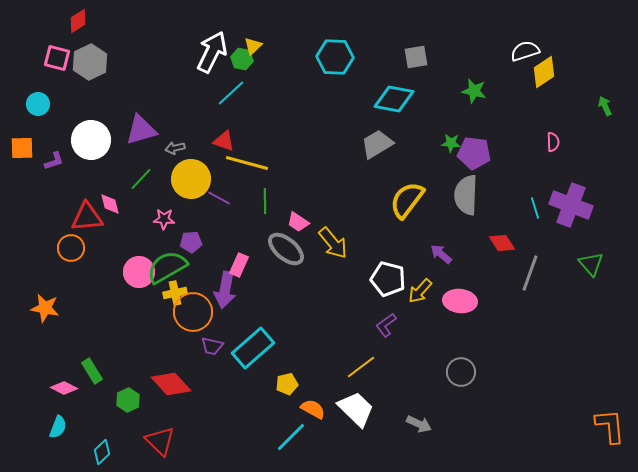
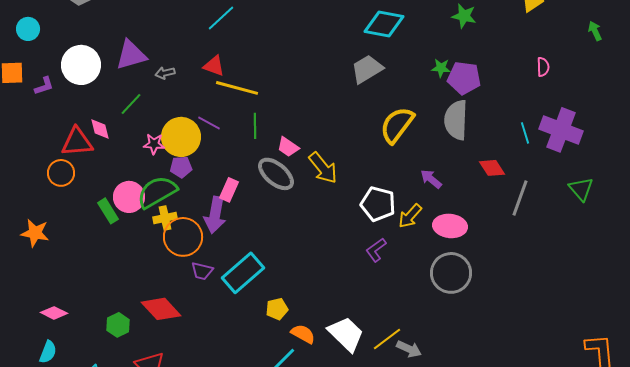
yellow circle: (191, 179) -> (181, 137), moved
yellow line: (361, 367) -> (387, 339), moved
green rectangle: (92, 371) -> (108, 211), moved
gray circle: (461, 372) -> (451, 273), moved, size x1.4

